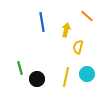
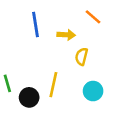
yellow arrow: (66, 30) -> (66, 35), turned 80
yellow line: (66, 77) -> (53, 85), moved

